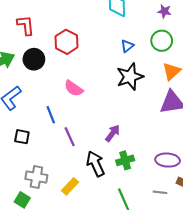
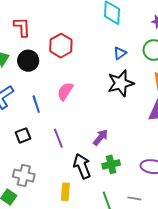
pink semicircle: (74, 88) -> (65, 91), turned 84
blue line: (51, 115) -> (36, 104), moved
black square: (22, 137) -> (23, 135), moved, turned -35
yellow rectangle: (70, 186) -> (65, 192), moved, turned -42
gray line: (160, 192) -> (134, 198), moved

